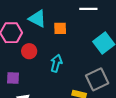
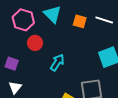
orange square: (60, 28) -> (80, 21), moved

